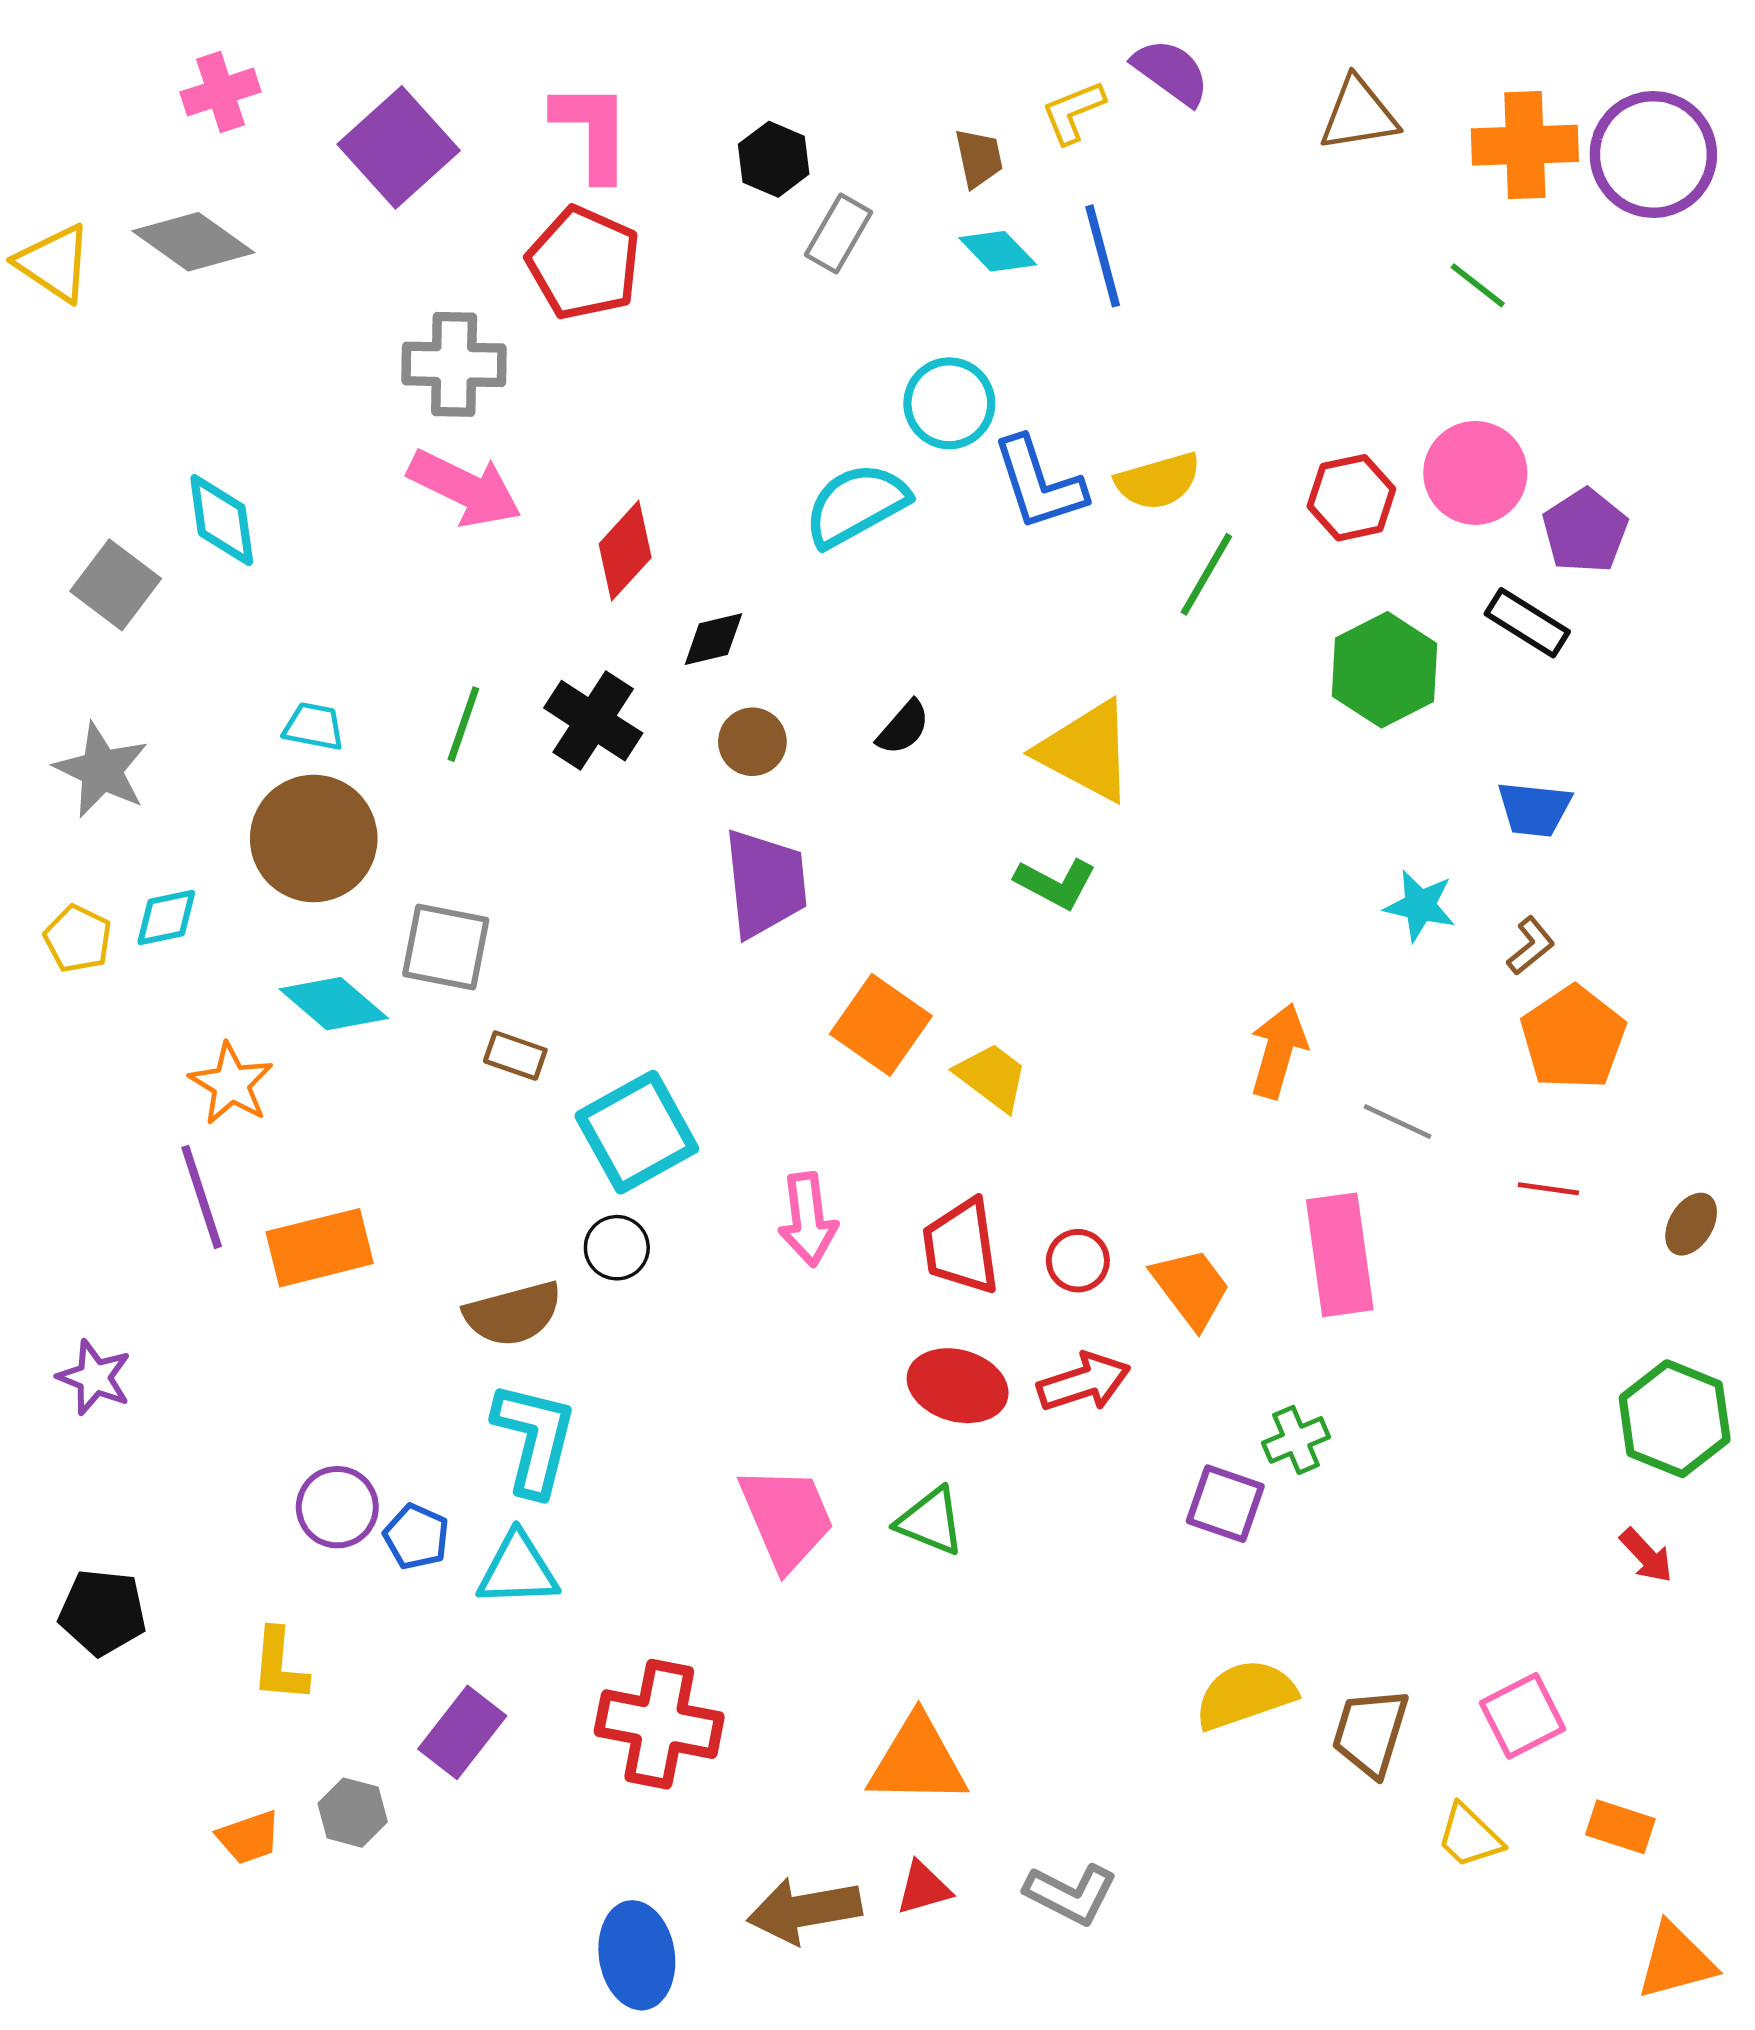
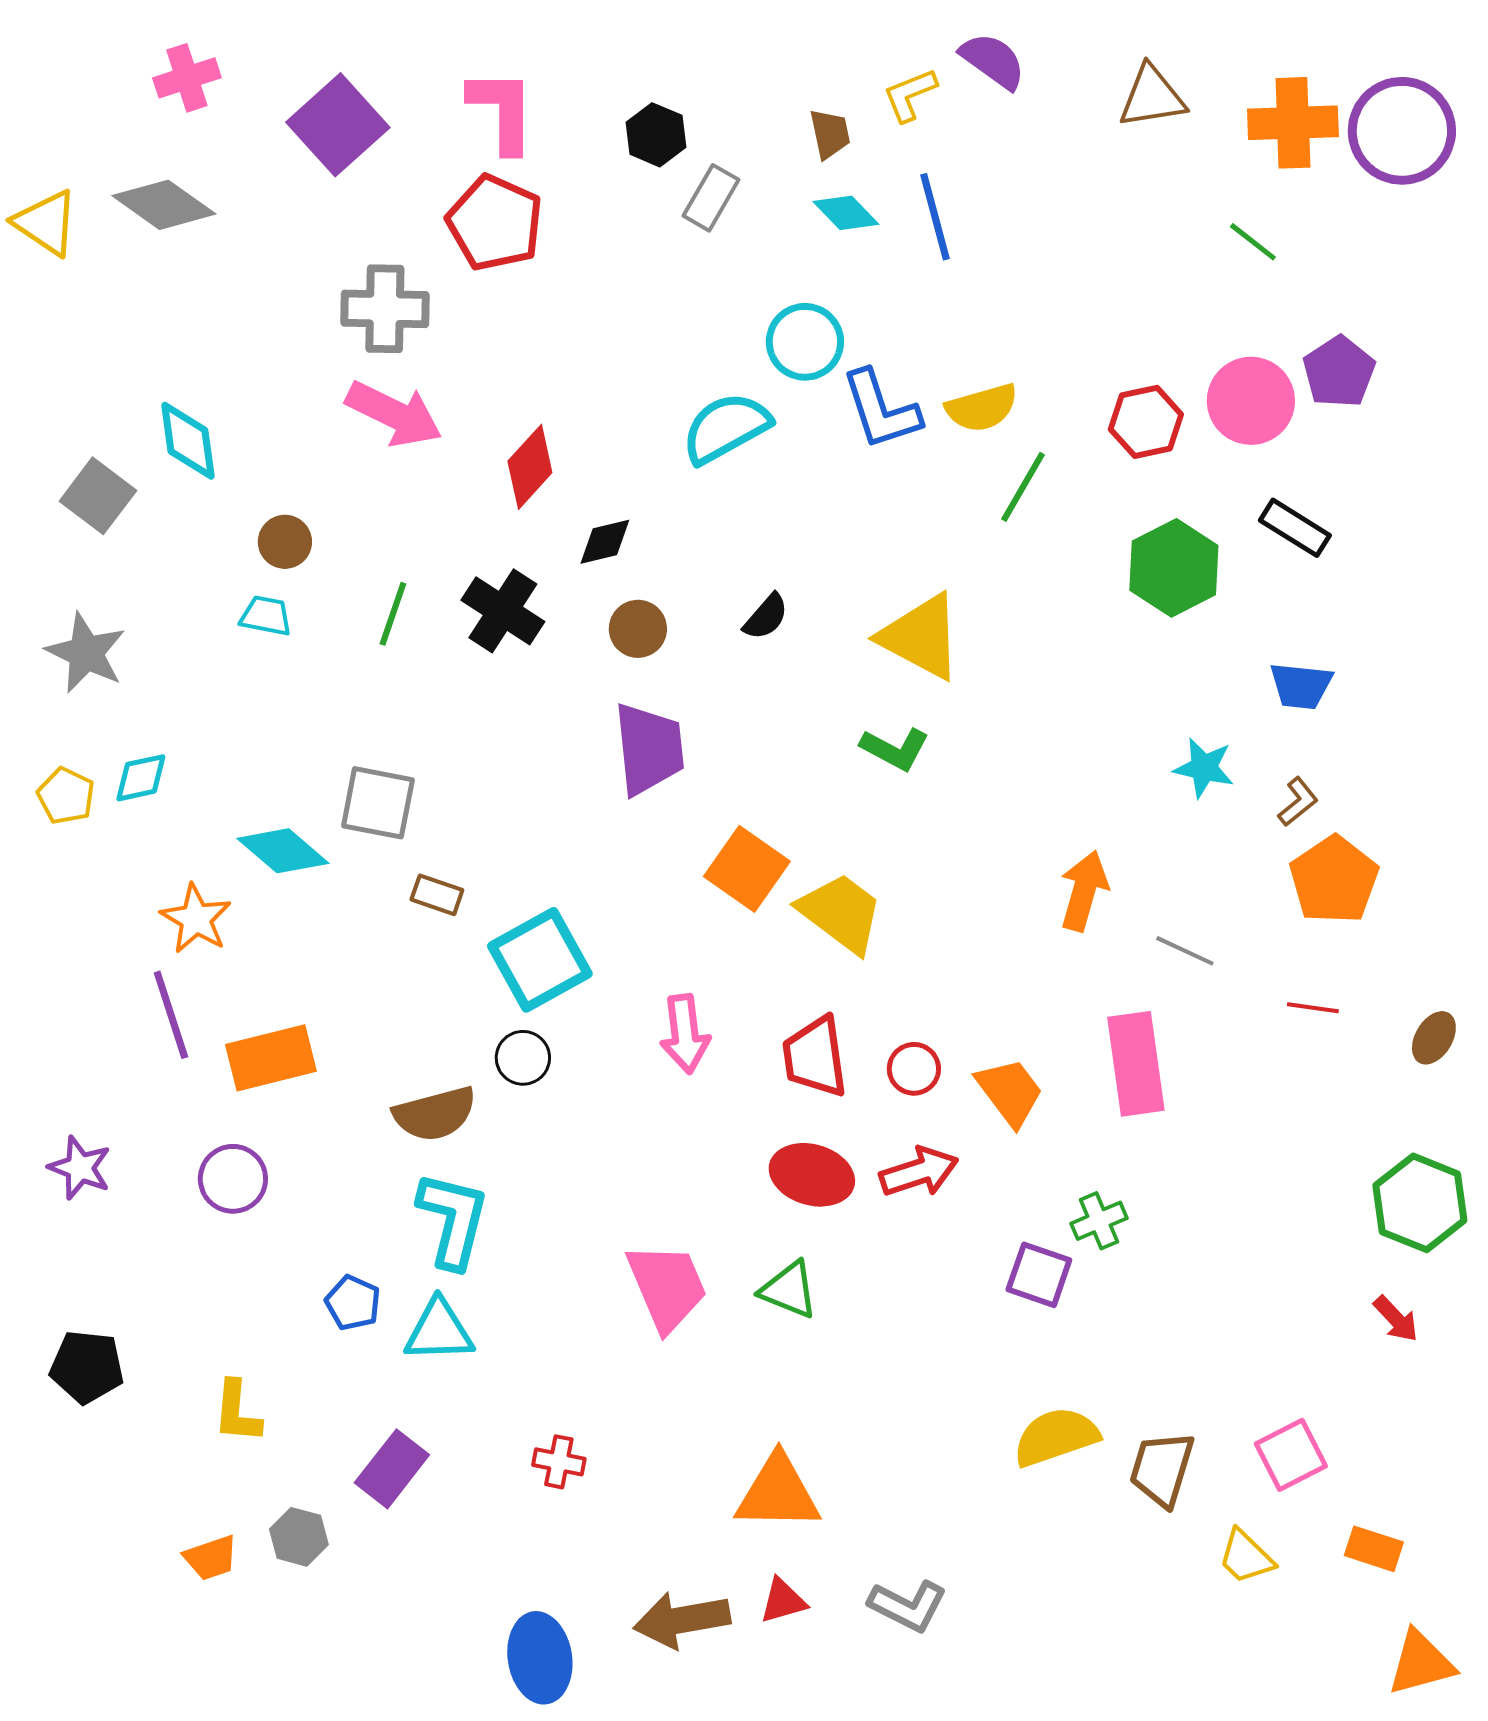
purple pentagon: (1585, 531) -> (1339, 372), moved
brown circle: (314, 838) -> (285, 542), moved, size x0.5
yellow trapezoid: (992, 1077) -> (841, 913), size x1.4
purple circle: (337, 1507) -> (233, 1179), moved
red cross: (659, 1724) -> (559, 1462), size x0.5

